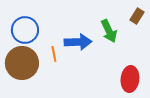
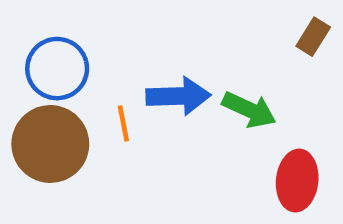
green arrow: (109, 31) -> (249, 110), moved, turned -40

